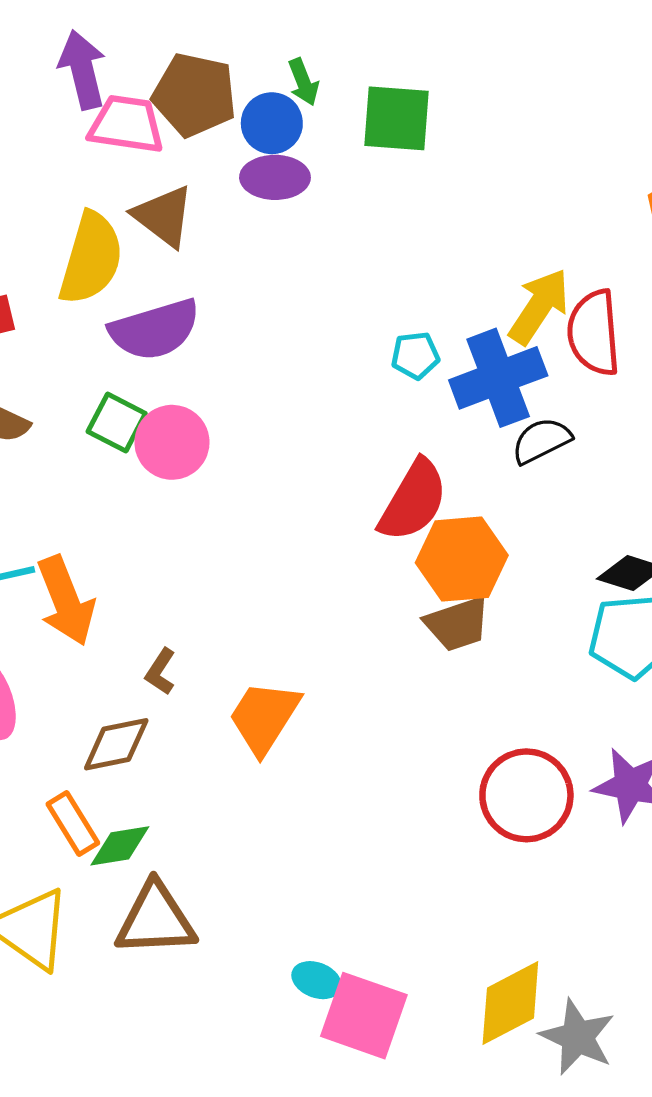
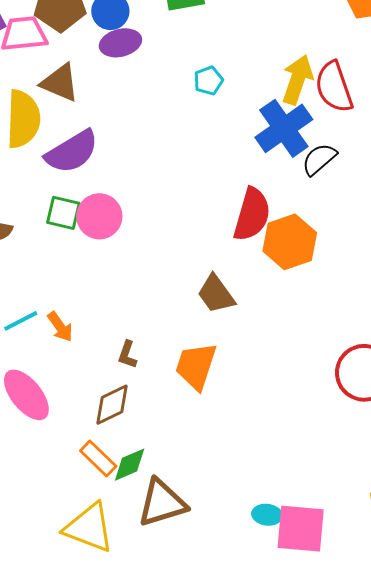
cyan pentagon: (415, 355) -> (208, 81), moved
orange arrow: (66, 601) -> (60, 327), size x0.6
brown trapezoid: (457, 624) -> (216, 294), moved, turned 87

